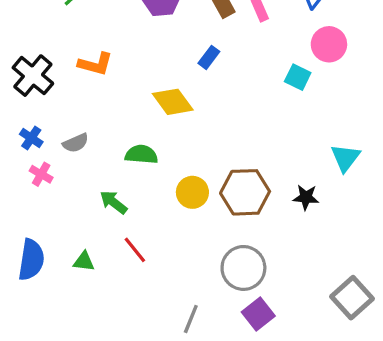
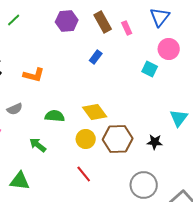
orange L-shape: (95, 64) -> (34, 75), moved
yellow diamond: (173, 102) -> (95, 112), moved
red line: (135, 250) -> (84, 174), moved
green triangle: (84, 261) -> (20, 181), size x1.5
gray circle: (243, 268) -> (144, 185), moved

